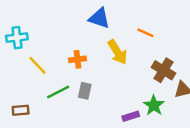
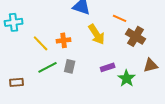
yellow line: (38, 65) -> (41, 43), moved
brown cross: (163, 70) -> (136, 36), moved
purple rectangle: (131, 116) -> (108, 67), moved

